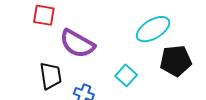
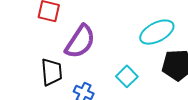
purple semicircle: (77, 44) -> (80, 42), turned -90

